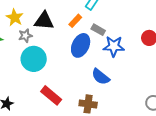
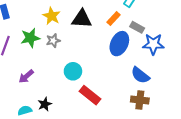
gray star: (25, 36) -> (53, 41), moved
cyan circle: (34, 59) -> (73, 71), moved, size x0.7
brown cross: (88, 104) -> (140, 100), moved

